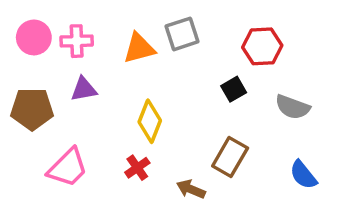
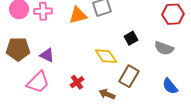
red hexagon: (262, 46) -> (173, 14), moved
purple triangle: (84, 89) -> (47, 55), moved, turned 35
yellow diamond: (150, 121) -> (106, 56), moved, turned -55

